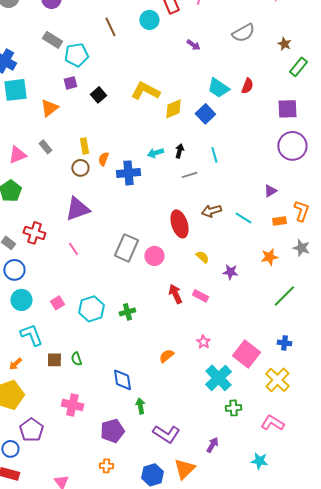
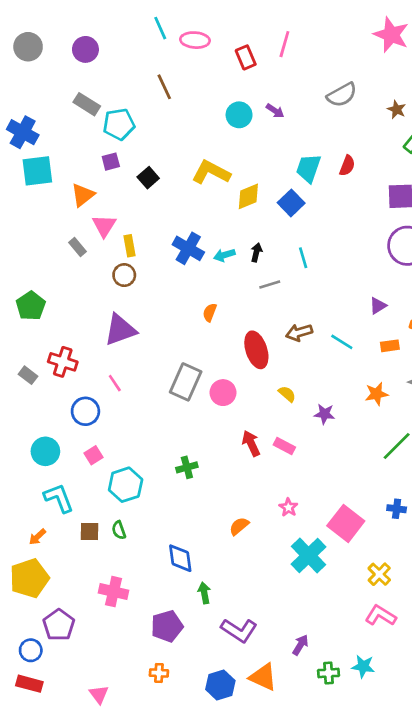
cyan circle: (149, 20) -> (239, 115), moved
cyan trapezoid: (218, 88) -> (308, 168), turned 75
pink triangle: (17, 155) -> (104, 226), moved, turned -36
orange semicircle: (103, 159) -> (210, 312), moved
blue cross: (128, 173) -> (188, 248), moved, turned 35
blue circle: (14, 270) -> (85, 411), moved
cyan hexagon: (91, 309) -> (126, 485), moved
yellow cross: (277, 380) -> (379, 574), moved, size x0.7
green cross: (233, 408) -> (328, 673), moved
orange triangle: (184, 469) -> (263, 677), turned -50

